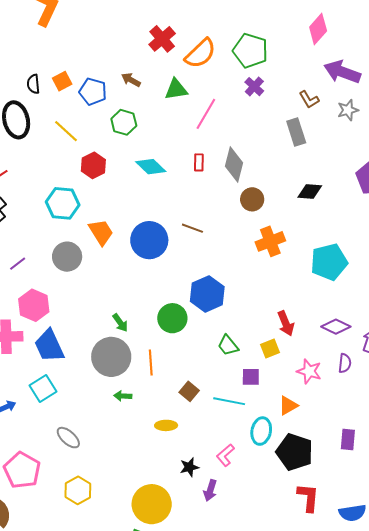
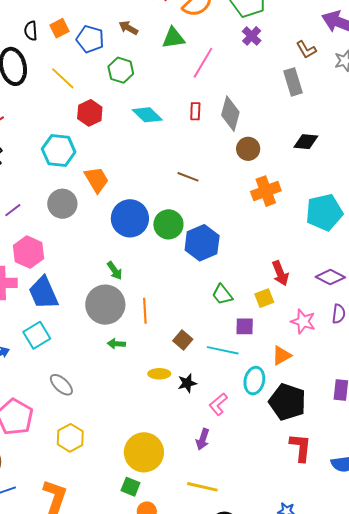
blue circle: (149, 240) -> (130, 218), moved
green circle: (172, 318) -> (168, 224), moved
black star: (189, 467) -> (187, 383), moved

